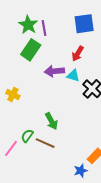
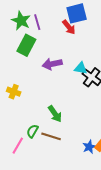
red arrow: (78, 54) -> (69, 27), moved, turned -63
cyan triangle: (73, 76) -> (81, 68), moved
blue star: (81, 171) -> (89, 147), moved

